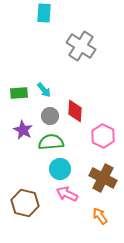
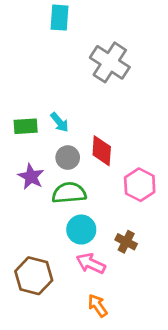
brown cross: (103, 178) -> (126, 242), moved, size x0.6
orange arrow: (100, 216) -> (98, 306), moved

